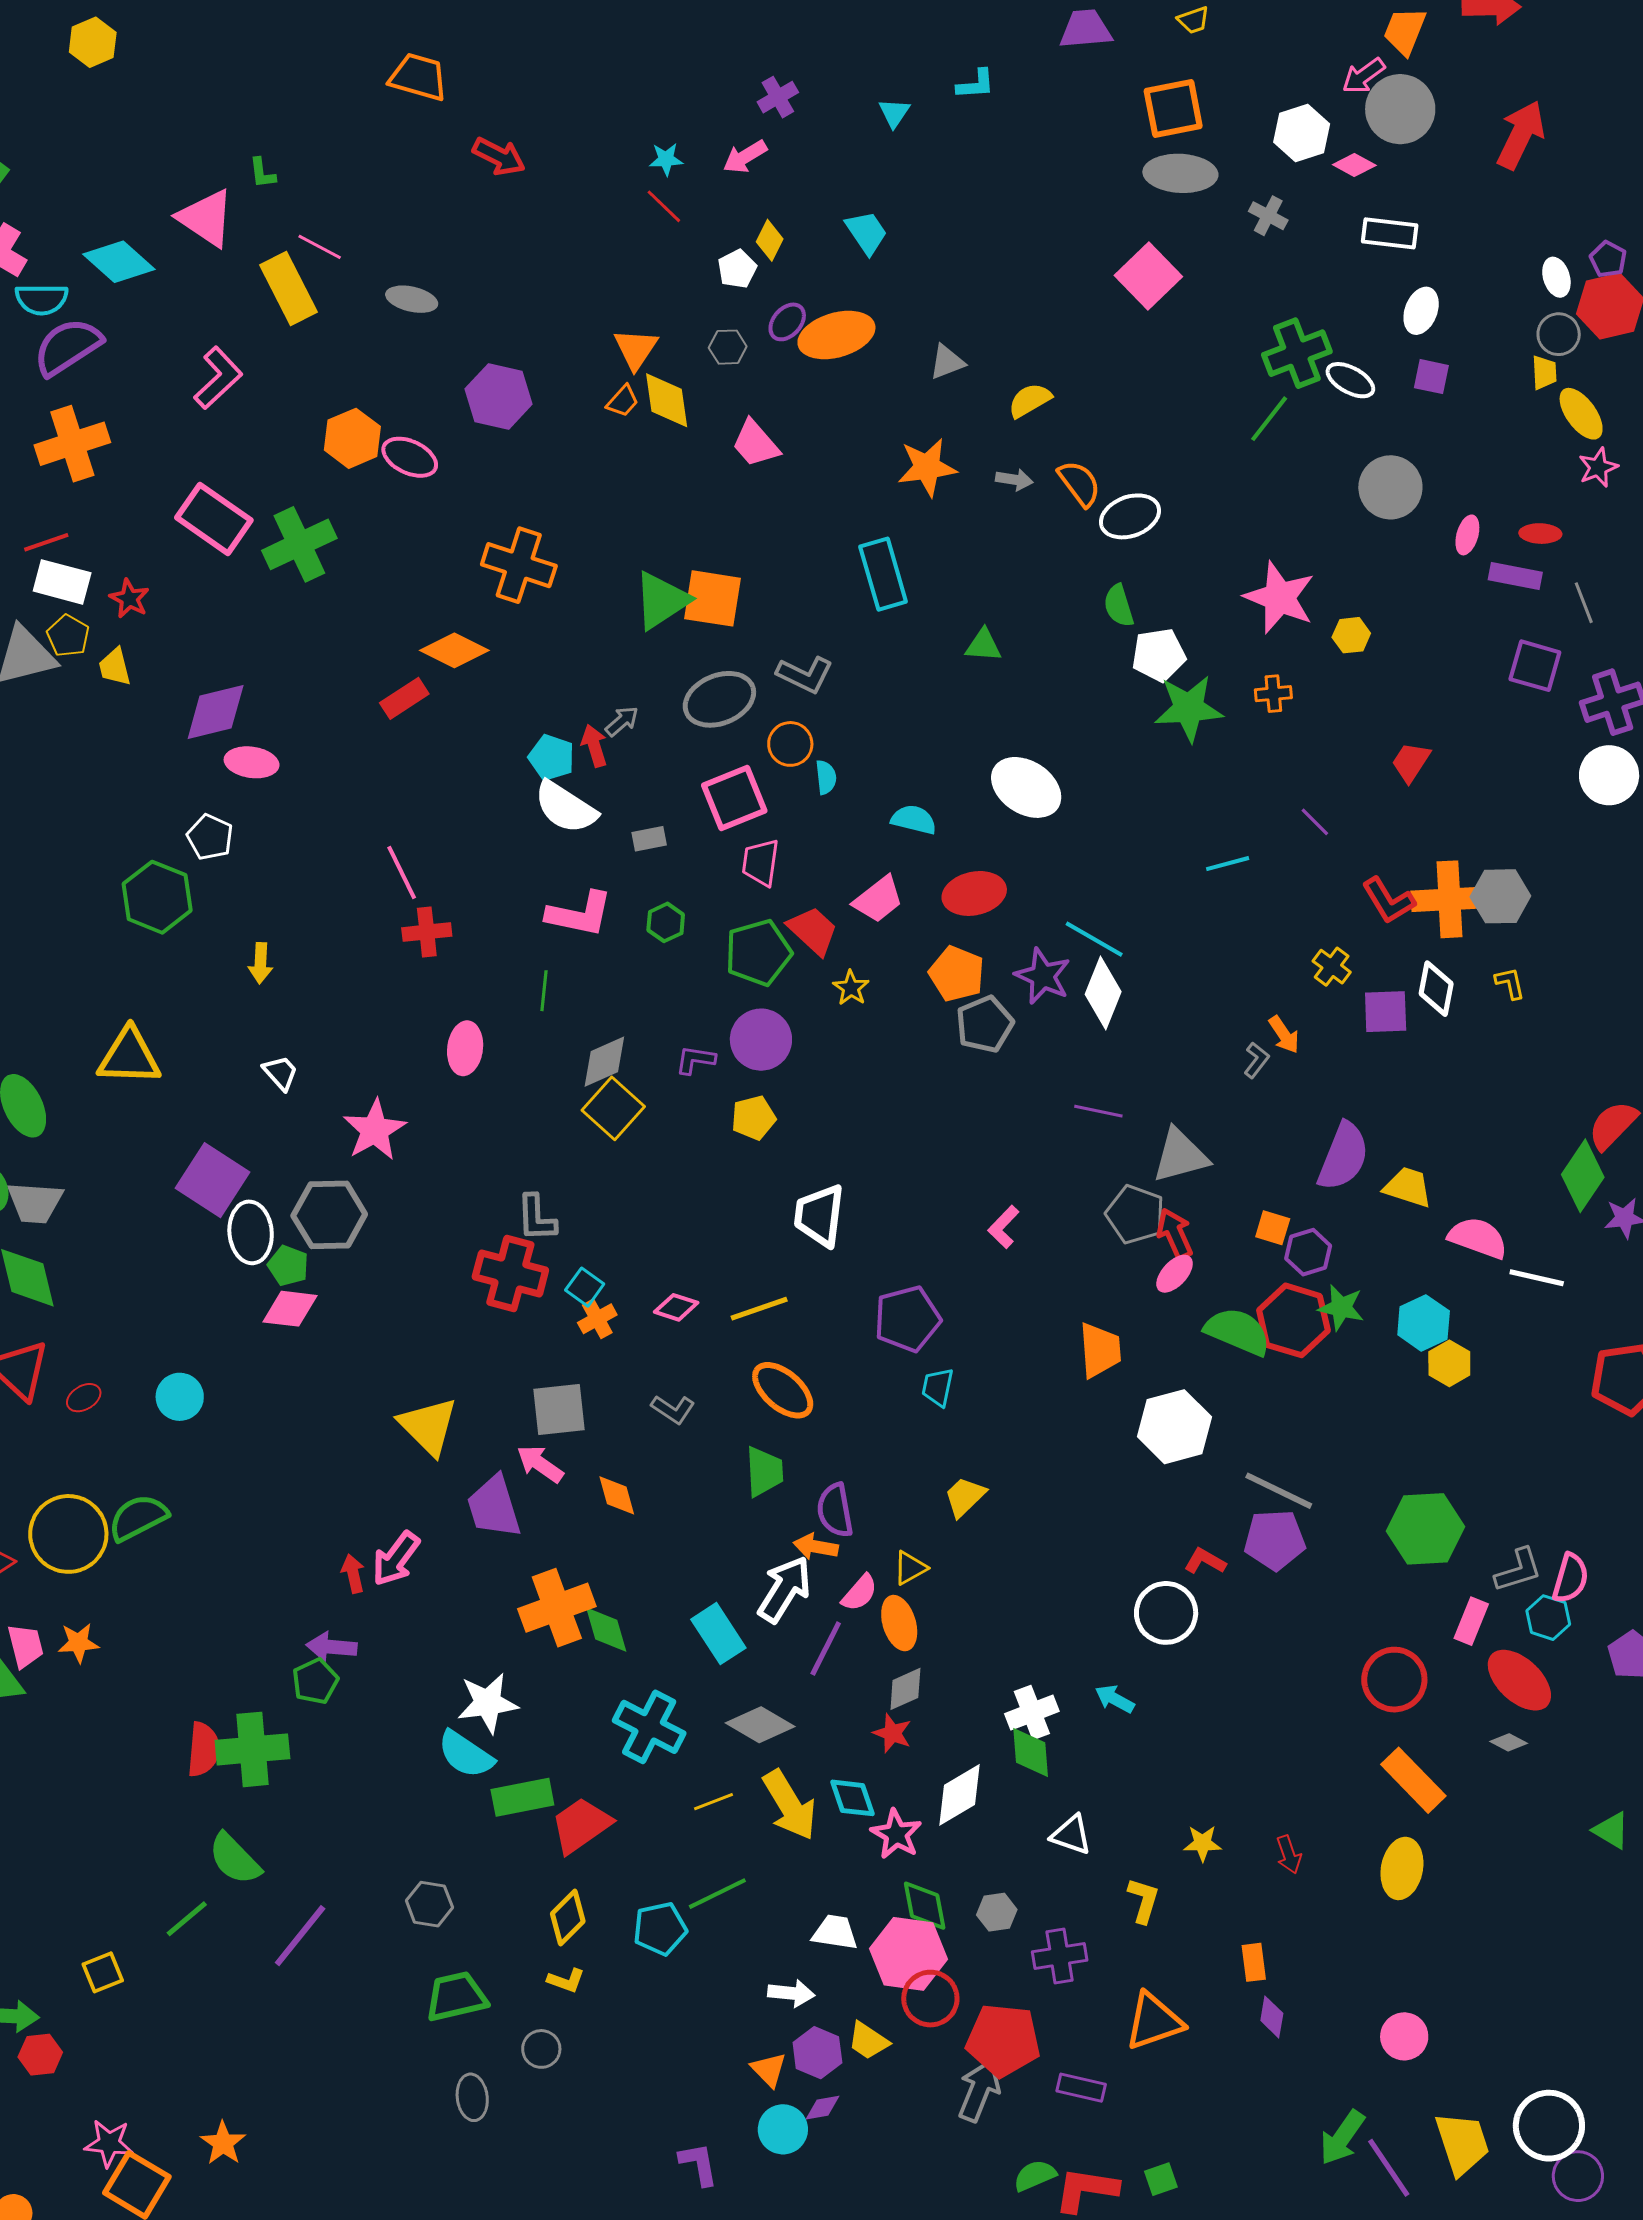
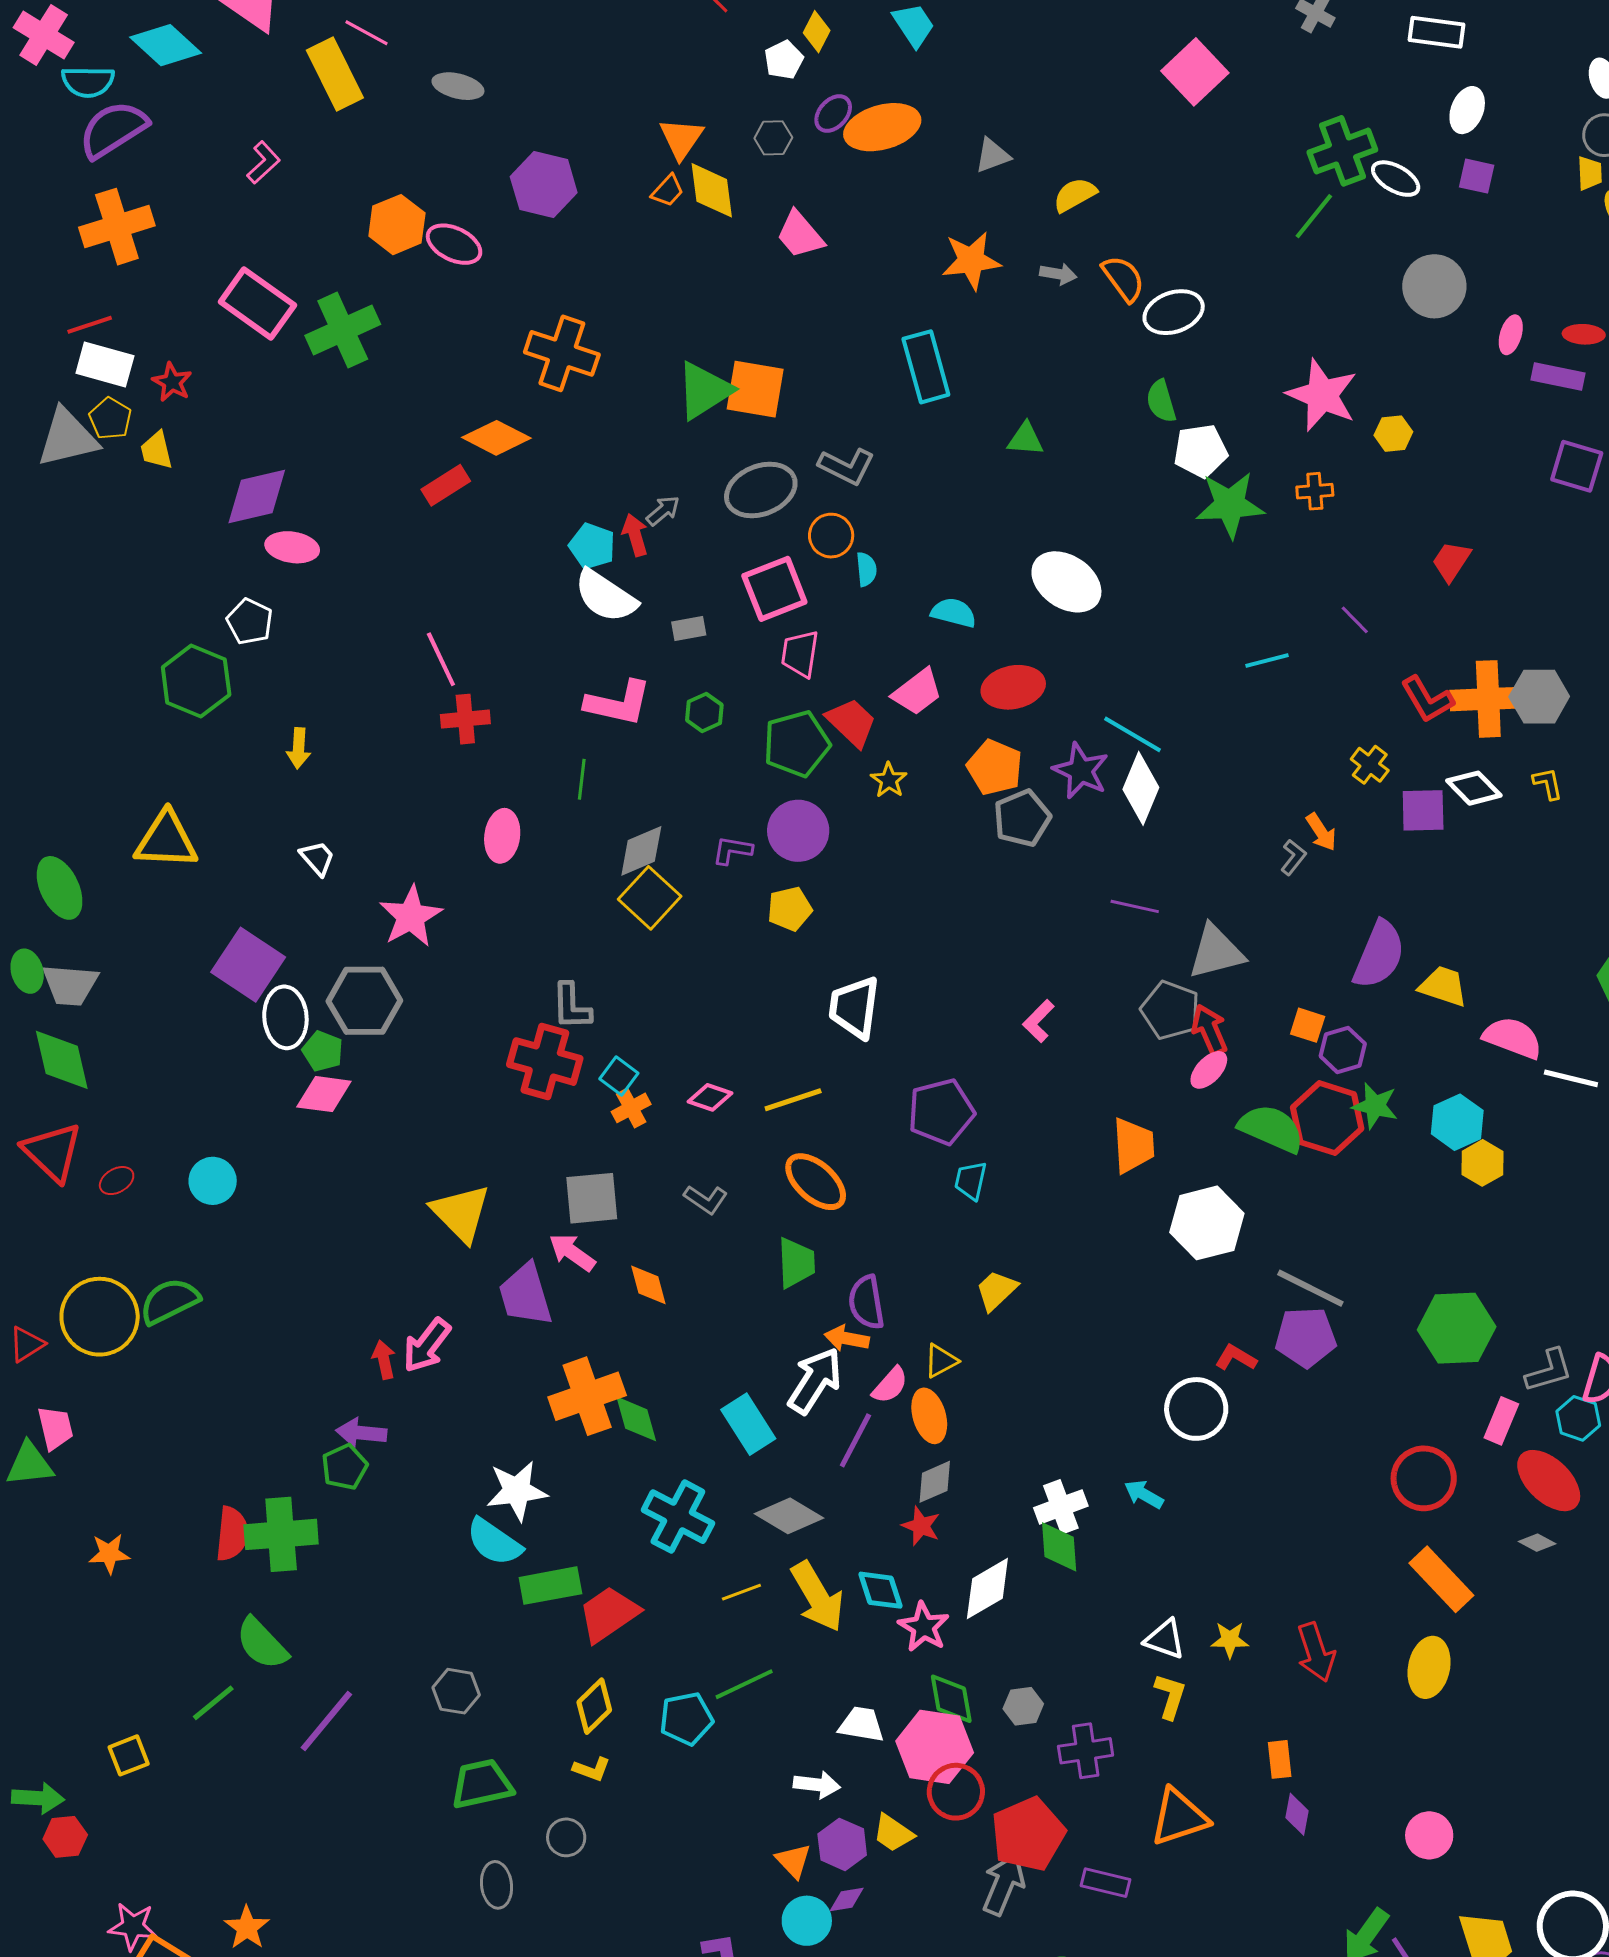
pink L-shape: (218, 378) -> (263, 162), size x0.7
white diamond: (1436, 989) -> (1474, 788), turned -56
orange star: (78, 1643) -> (109, 1554), moved
white triangle: (1071, 1835) -> (1165, 1639), moved
red arrow: (1289, 1855) -> (1316, 1652), size x1.5
red pentagon: (1003, 2040) -> (1028, 1834), turned -30

